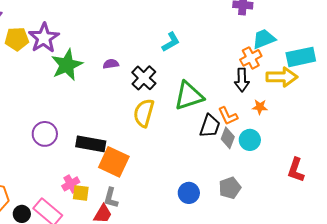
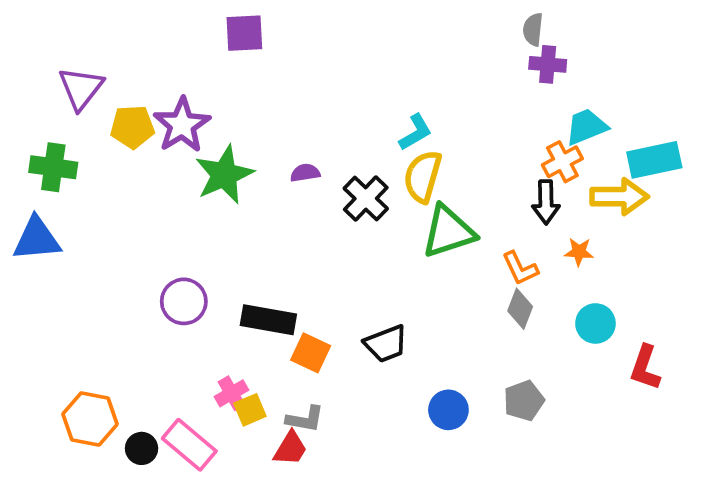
yellow semicircle: (144, 113) -> (423, 176), moved
black trapezoid: (210, 126) -> (386, 344), moved, turned 50
cyan circle: (250, 140) -> (595, 323), moved
orange square: (114, 162) -> (311, 353), size x0.7
yellow square: (81, 193) -> (250, 410), turned -30
gray L-shape: (111, 198) -> (305, 419), turned -95

